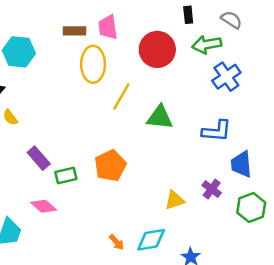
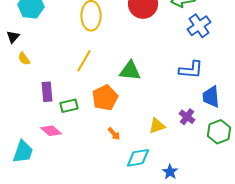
yellow line: (121, 96) -> (84, 61), moved
green triangle: (160, 117) -> (130, 71), moved
purple rectangle: (39, 158) -> (47, 92), turned 36
orange arrow: (117, 242) -> (114, 134), moved

